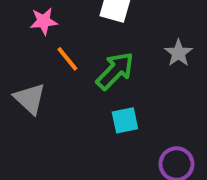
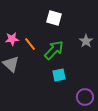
pink star: (44, 21) -> (12, 39), moved

